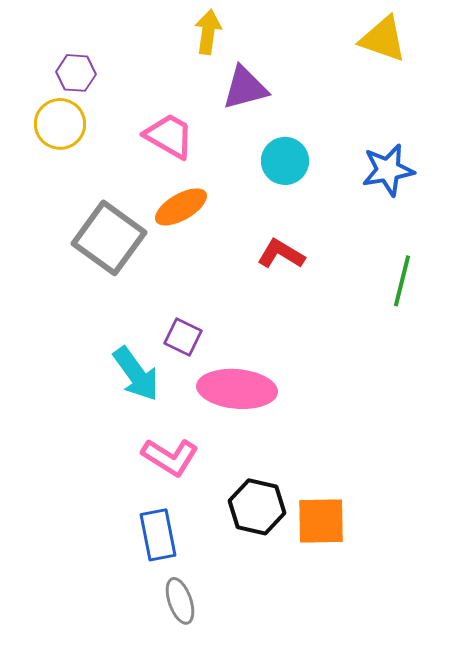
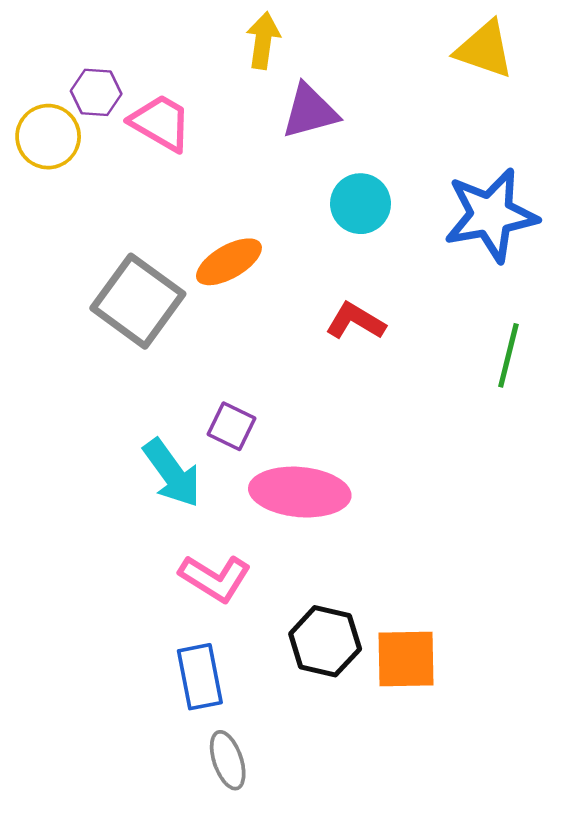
yellow circle: (60, 124) -> (48, 137), moved
pink trapezoid: (169, 136) -> (161, 123), moved
blue star: (388, 170) -> (491, 215), size x1.4

